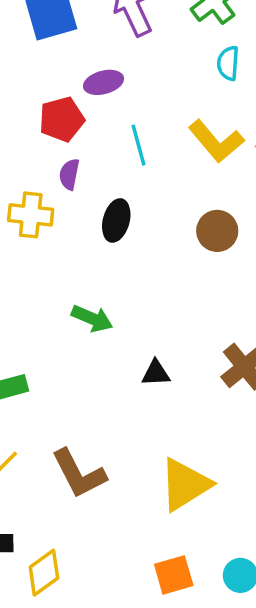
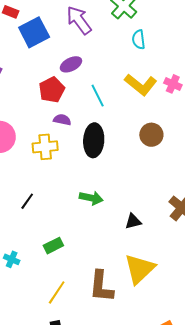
purple semicircle: (69, 174) -> (62, 120), turned 102
black ellipse: (116, 220) -> (94, 140), size x1.4
brown L-shape: (79, 474) -> (101, 286), turned 44
yellow triangle: (185, 485) -> (140, 269), moved

